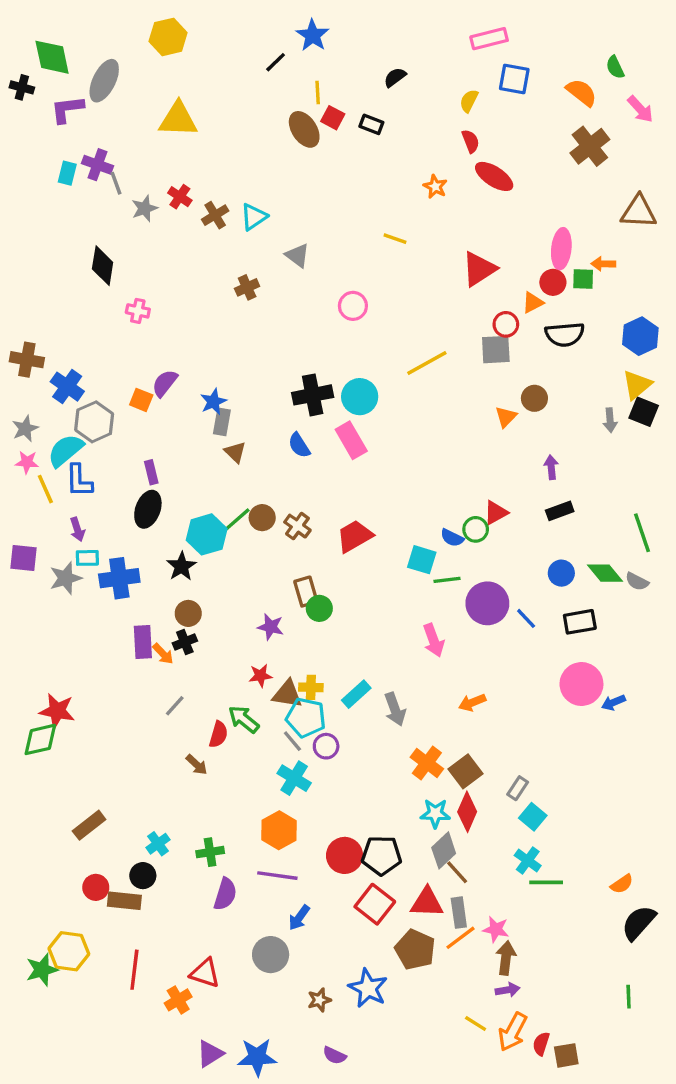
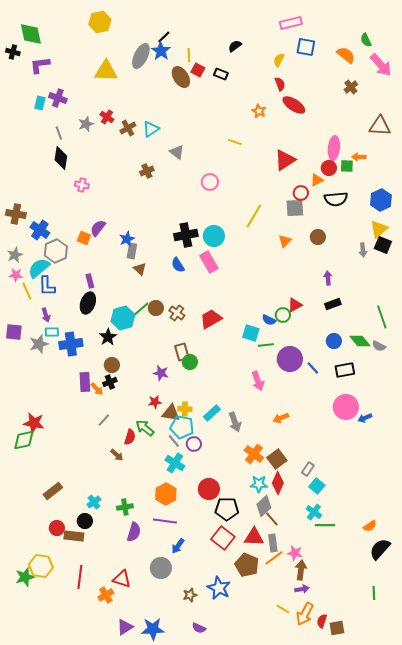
blue star: (313, 35) -> (161, 51), moved
gray ellipse: (104, 81) -> (141, 56), moved
pink arrow: (640, 109) -> (381, 65), size x1.4
brown cross: (590, 146) -> (351, 87), size x0.6
gray line: (116, 183) -> (59, 133), moved
yellow line: (427, 363) -> (254, 216), turned -30
orange triangle: (506, 417) -> (285, 241), moved
red circle: (345, 855) -> (209, 489), moved

